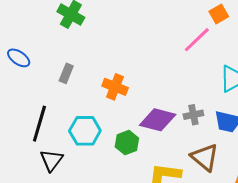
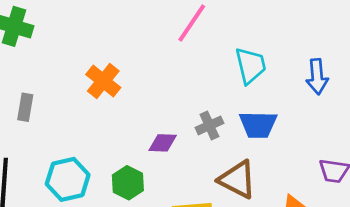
orange cross: (115, 87) -> (103, 81), moved, turned 30
purple diamond: (158, 120) -> (163, 143), size x0.6

